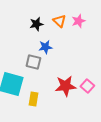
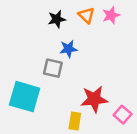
pink square: (87, 86) -> (123, 115), moved
yellow rectangle: (33, 99) -> (75, 121), moved

